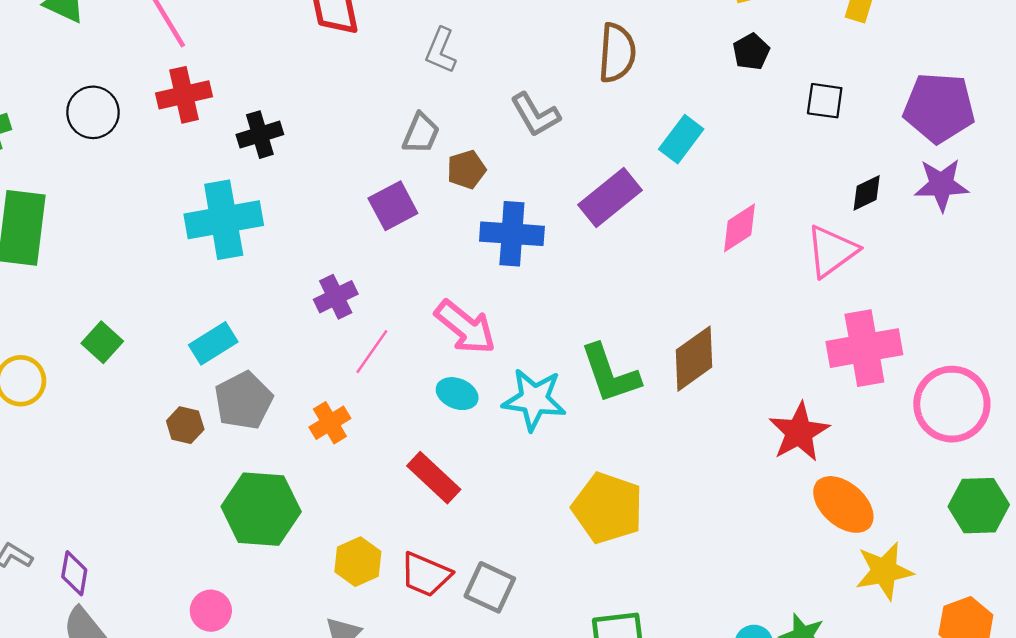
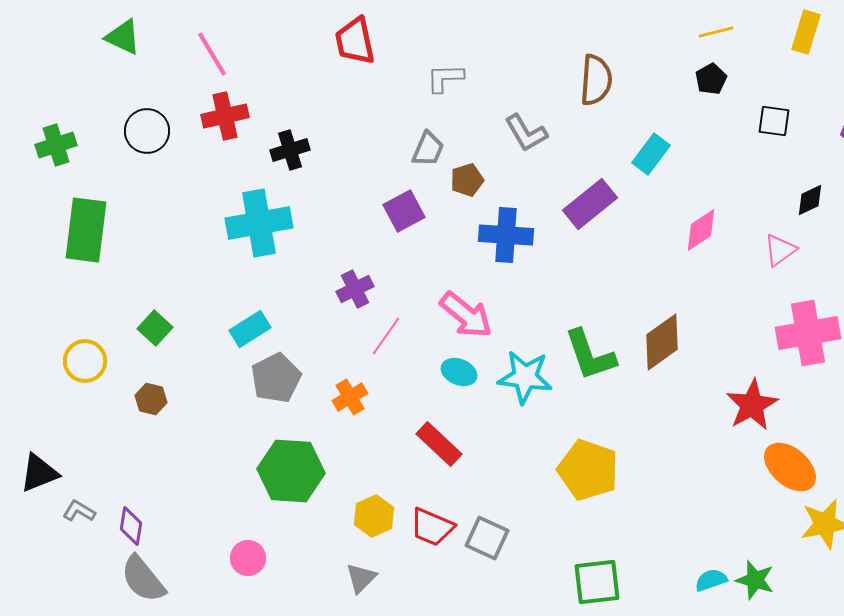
gray L-shape: (441, 50) -> (445, 78), turned 66
pink triangle: (832, 251) -> (780, 250), size x0.7
brown hexagon: (185, 425) -> (151, 399), moved

